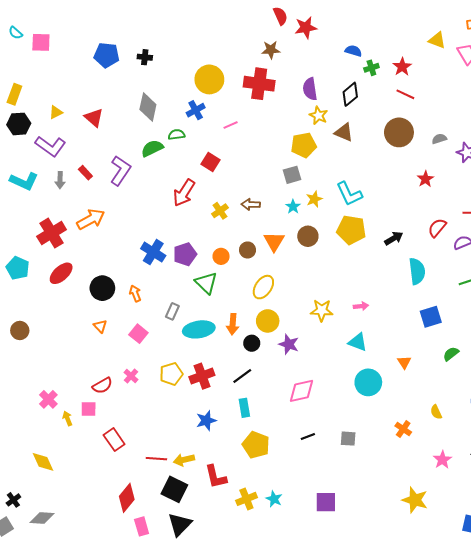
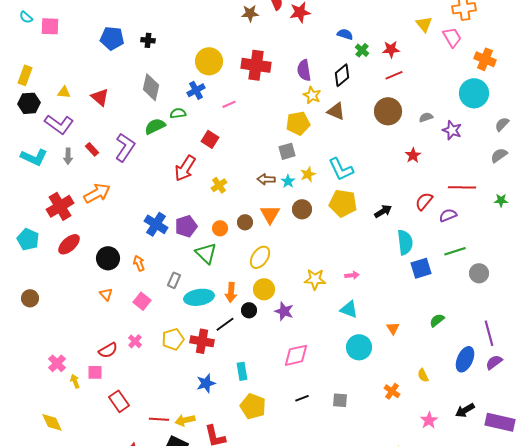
yellow triangle: (437, 40) -> (424, 24), turned 30
brown star: (271, 50) -> (250, 13), moved
red star: (402, 67) -> (391, 49), turned 30
green cross: (371, 68) -> (362, 50), turned -32
red line: (405, 94) -> (394, 75), turned -48
yellow triangle: (56, 112) -> (64, 92), turned 32
brown arrow: (251, 204) -> (266, 179), moved
blue square: (431, 317) -> (421, 268), moved
red cross: (202, 376) -> (202, 341), turned 30
black line: (242, 376) -> (225, 324), moved

